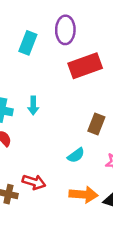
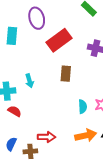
brown rectangle: (96, 124) -> (66, 74), moved
cyan semicircle: (76, 155) -> (83, 107), moved, turned -40

